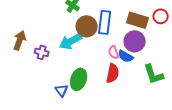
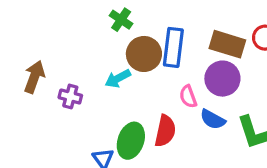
cyan arrow: (71, 41) -> (118, 79), size x0.7
blue semicircle: (126, 56) -> (213, 119), moved
red semicircle: (113, 73) -> (165, 131), moved

